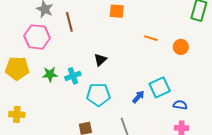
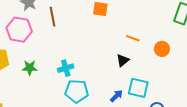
black triangle: (100, 60) -> (123, 60), moved
cyan cross: (73, 76) -> (66, 68), moved
cyan square: (160, 87) -> (138, 88), turned 35

